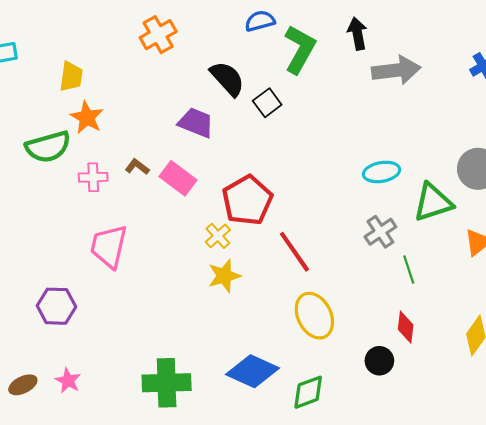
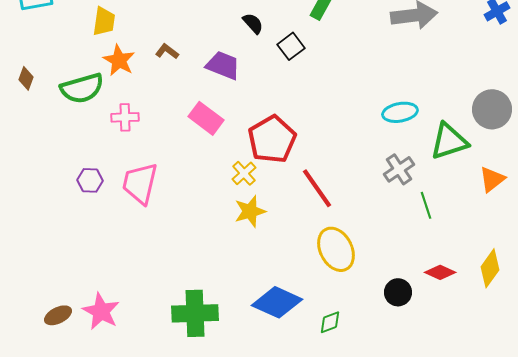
black semicircle: (227, 79) -> (253, 23), size x0.6
brown L-shape: (137, 167) -> (167, 51), moved
purple hexagon: (56, 306) -> (90, 180), moved, size x0.7
red diamond: (406, 327) -> (440, 272), moved, turned -72
pink star: (68, 381) -> (101, 311), size x1.5
green diamond: (308, 392) -> (330, 322), size x0.7

